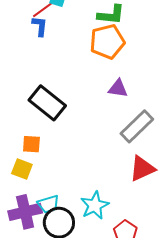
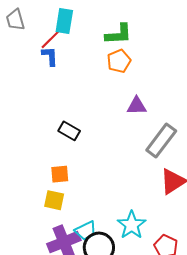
orange pentagon: (107, 42) -> (119, 61), size x0.7
black rectangle: (47, 103) -> (69, 131), size x0.6

